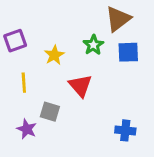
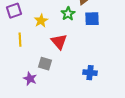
gray square: (50, 112) -> (45, 64), moved
purple star: (27, 129) -> (30, 79), moved

